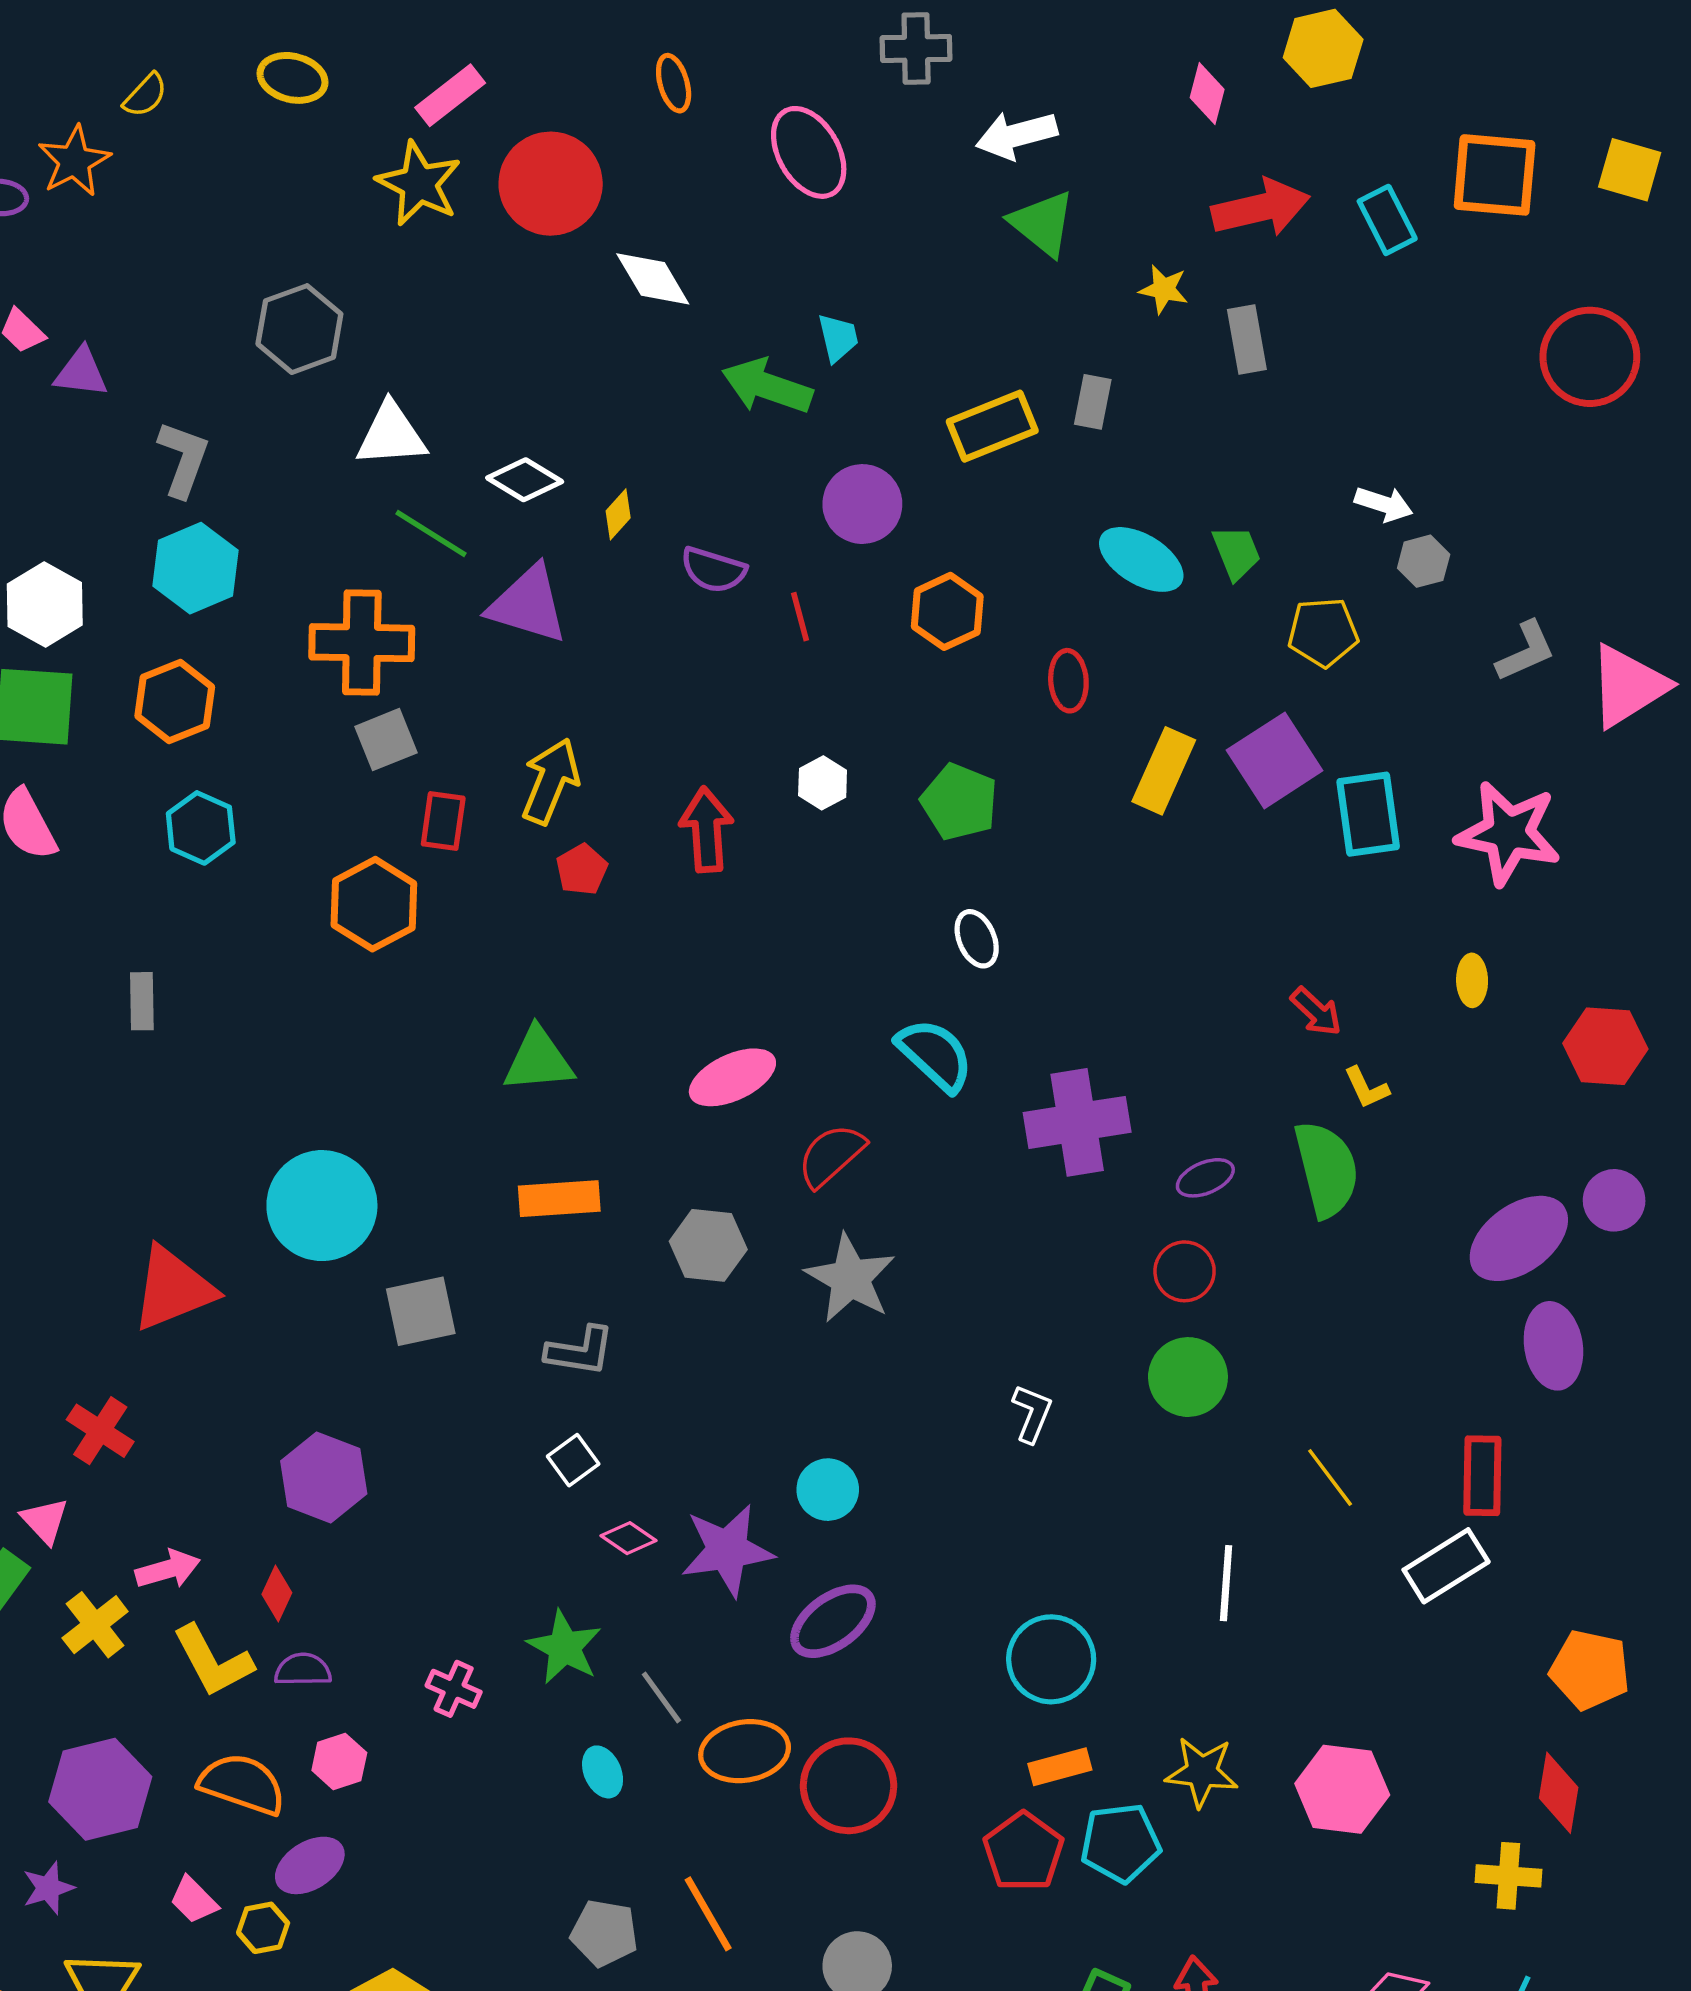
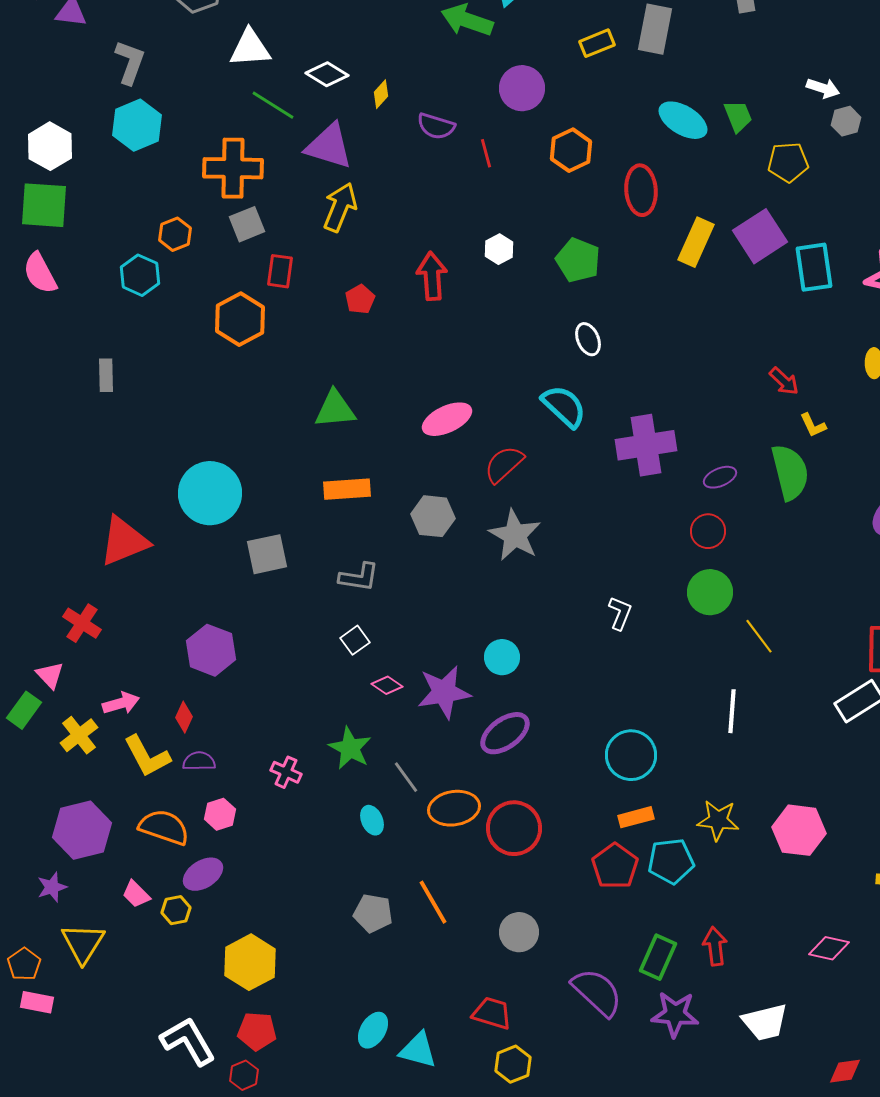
gray rectangle: (1093, 402) -> (655, 29), size x1.6
yellow rectangle: (992, 426) -> (597, 43), size x0.7
red ellipse: (1068, 681) -> (641, 190), size x1.4
orange hexagon: (175, 701) -> (175, 234), moved, size x0.7
yellow arrow: (551, 781) -> (340, 207), moved
yellow line: (1330, 1477) -> (759, 636), moved

